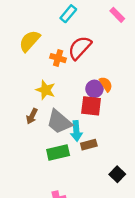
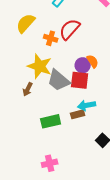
yellow star: (46, 90) -> (40, 66), size x1.4
gray trapezoid: (59, 122) -> (59, 80), moved
cyan arrow: (76, 131) -> (87, 105), moved, turned 84

